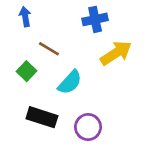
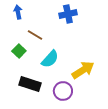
yellow arrow: (116, 53) -> (83, 70), moved

